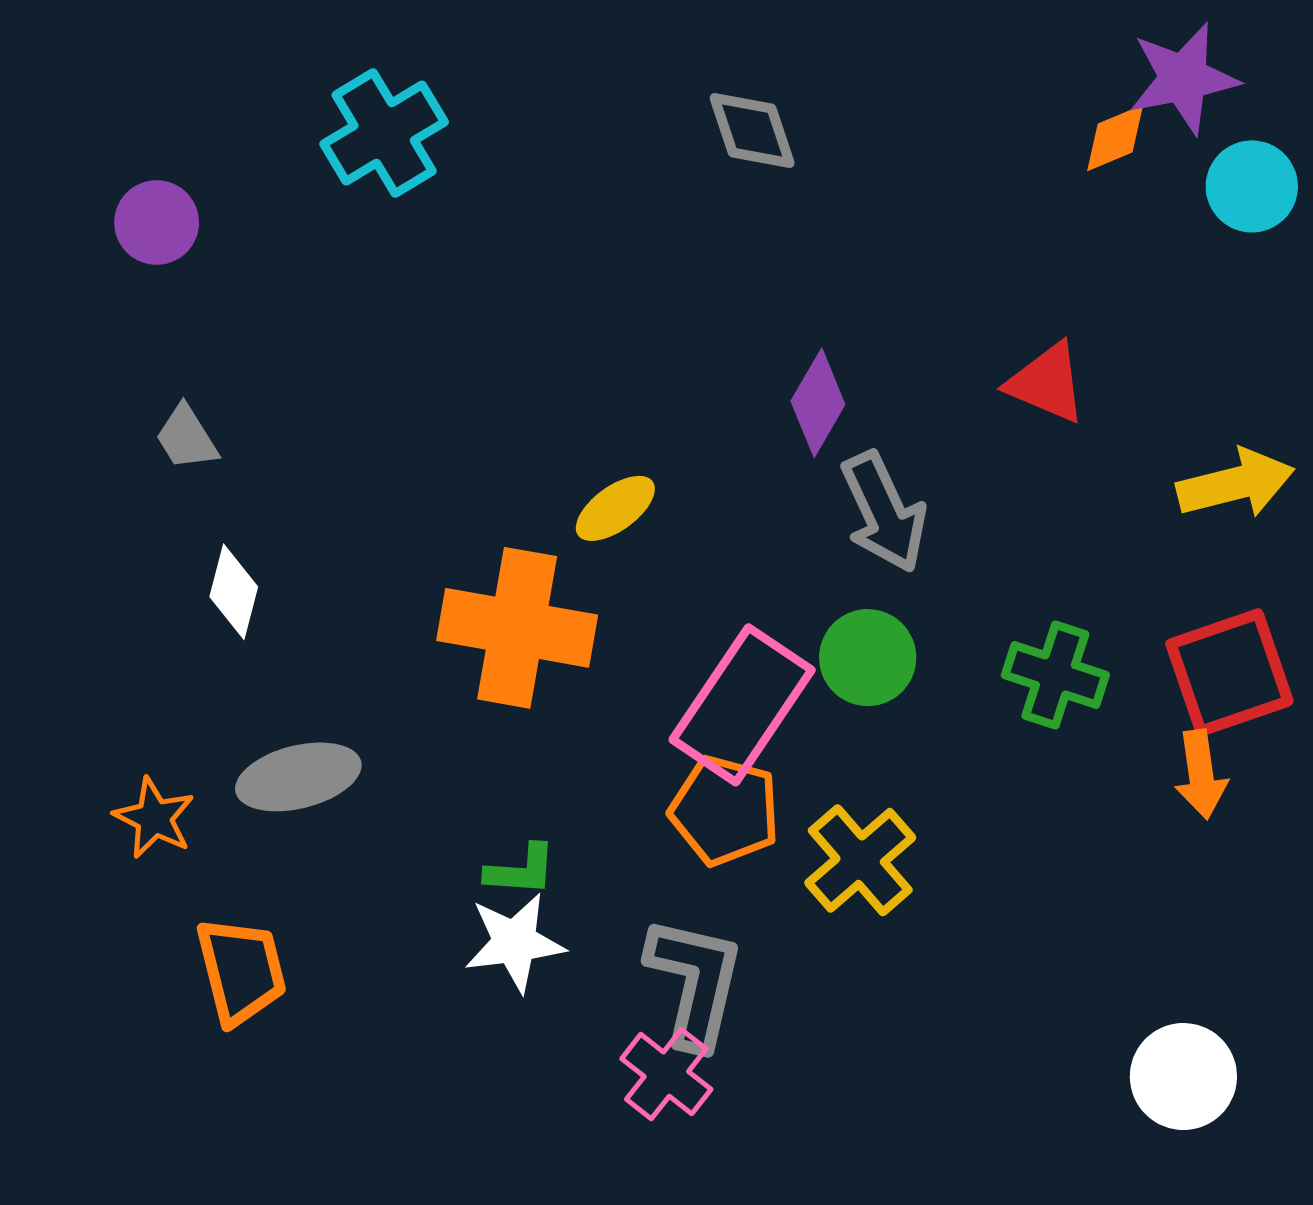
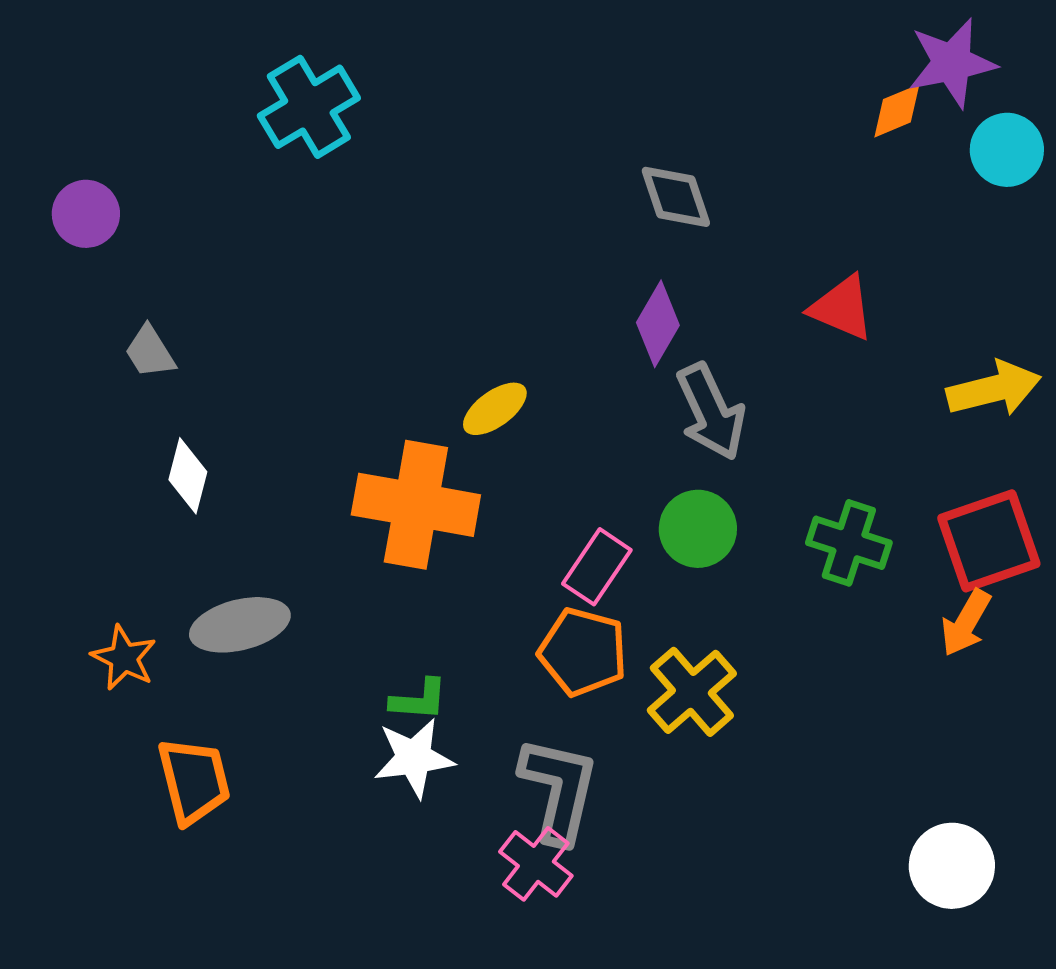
gray diamond: (752, 131) -> (676, 197), moved
purple circle: (157, 223) -> (86, 214), moved
pink rectangle: (742, 705) -> (597, 567), size x0.6
orange arrow: (1201, 774) -> (966, 623), turned 38

